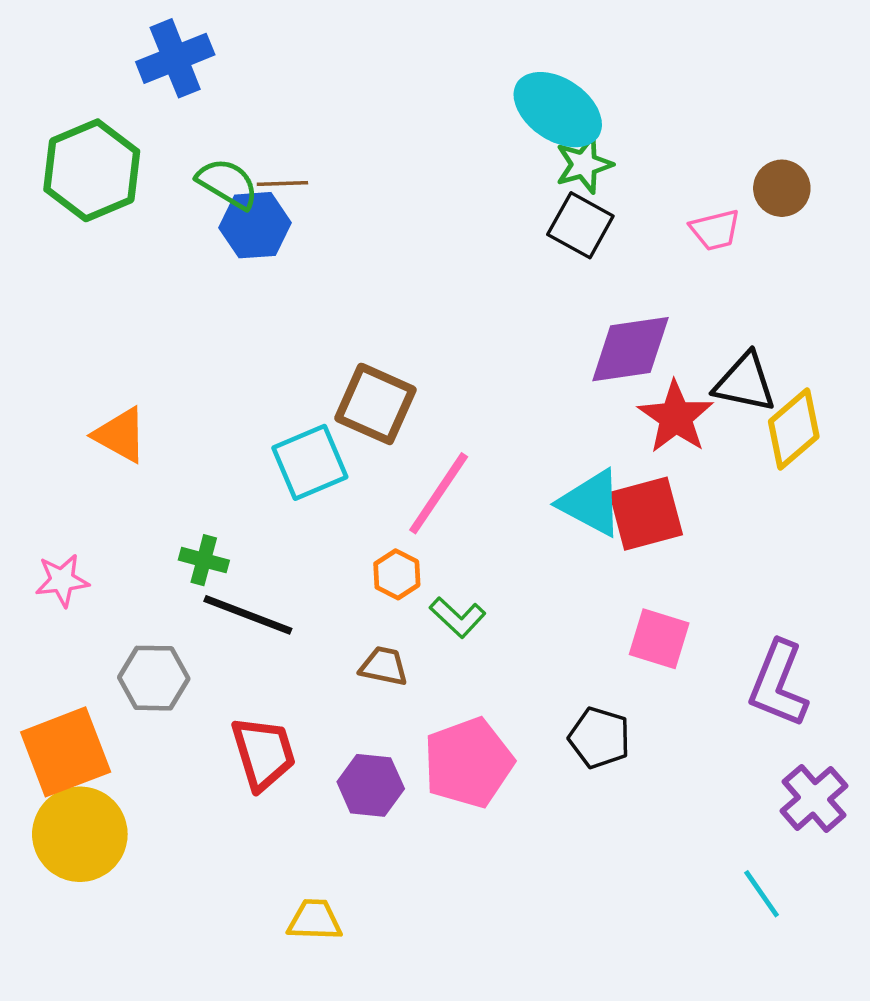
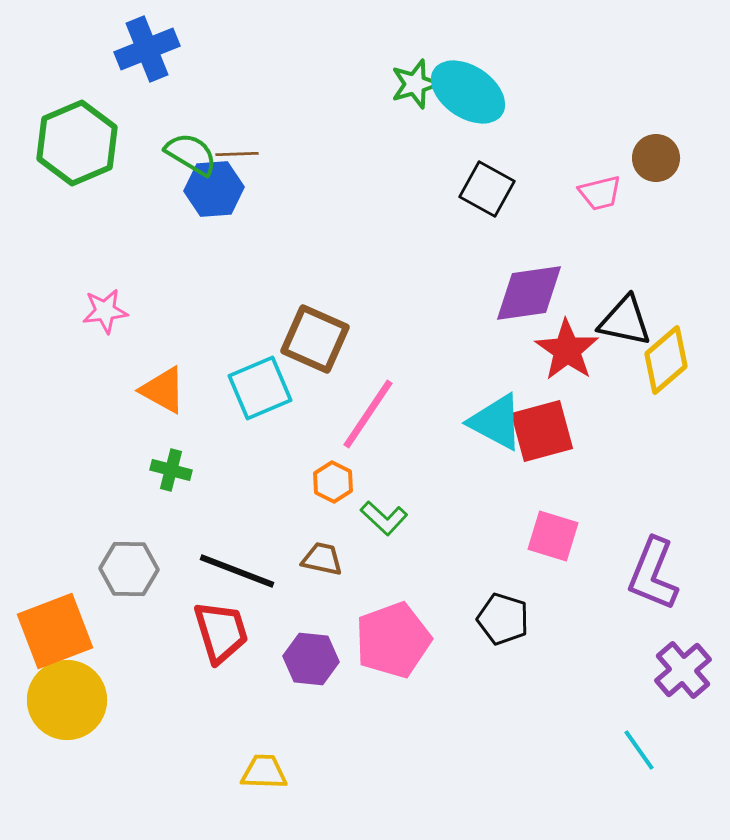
green star: (584, 164) -> (415, 84), moved
orange triangle: (120, 435) -> (163, 390), moved
pink star: (62, 580) -> (105, 311), moved
black line: (248, 615) -> (237, 571), moved

